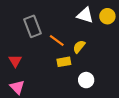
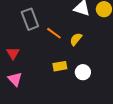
yellow rectangle: (64, 62) -> (60, 66), moved

